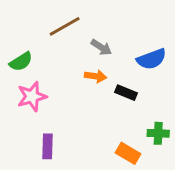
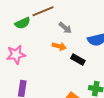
green semicircle: (21, 62) -> (23, 23), moved

